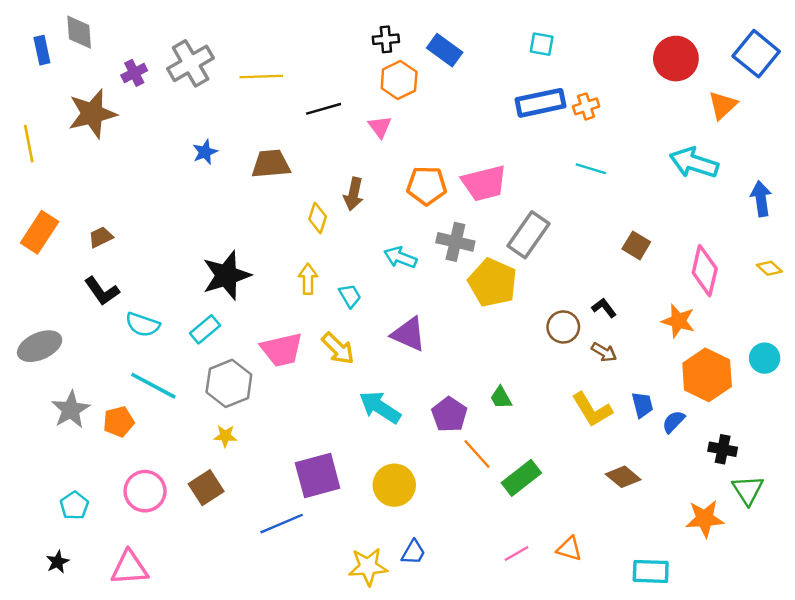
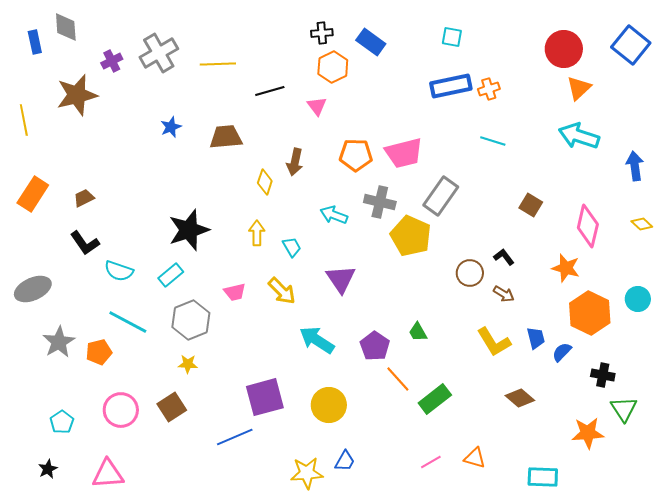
orange triangle: (723, 105) -> (579, 88), moved
purple triangle: (409, 334) -> (341, 279), turned 32
pink trapezoid: (282, 350) -> (235, 292), size x0.6

